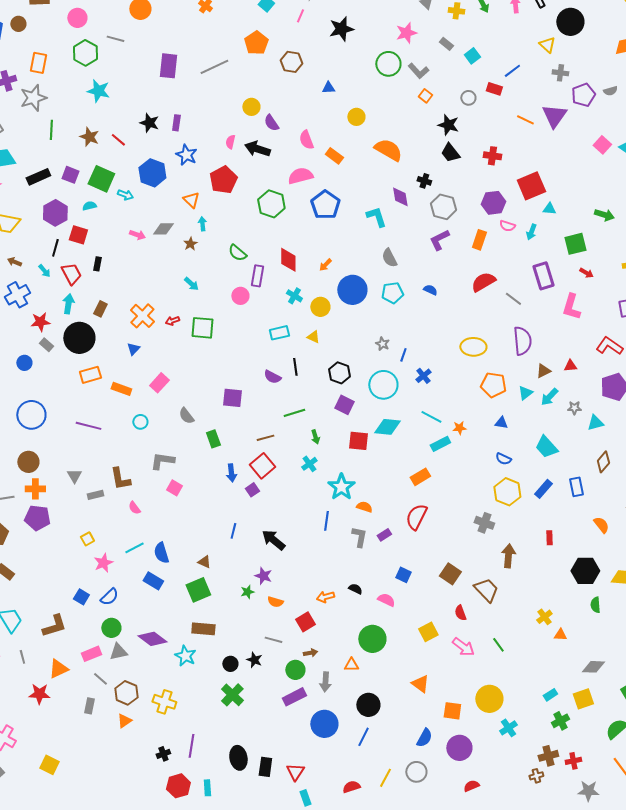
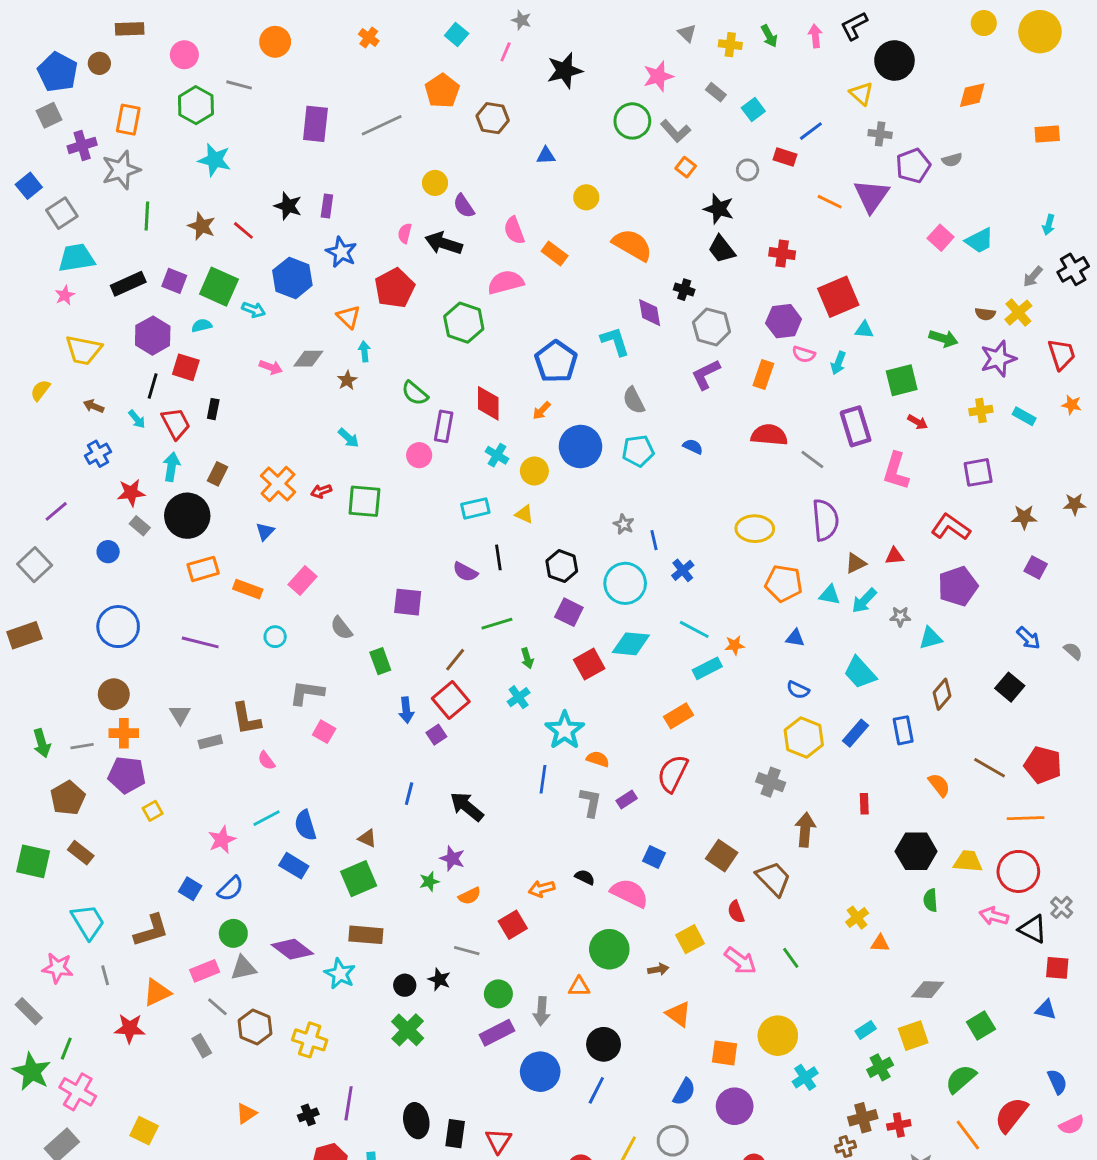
blue pentagon: (325, 205) -> (556, 362), moved
red semicircle: (483, 282) -> (769, 435), turned 35
blue cross: (17, 295) -> (98, 454), size x0.7
blue line: (403, 355) -> (654, 540), turned -32
cyan triangle: (525, 393) -> (830, 595), turned 49
brown line: (265, 438) -> (455, 660), turned -36
red square: (358, 441) -> (589, 664), turned -35
yellow square: (87, 539) -> (153, 811), moved
pink semicircle: (386, 600) -> (629, 893), size x1.5
orange semicircle: (275, 602) -> (470, 896), turned -42
brown arrow: (310, 653) -> (658, 969), moved
gray rectangle: (89, 706) -> (202, 1046), turned -42
orange triangle: (124, 721) -> (246, 1113), moved

